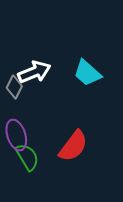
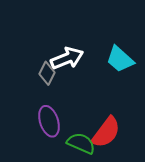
green semicircle: (27, 157) -> (81, 143), moved, turned -36

